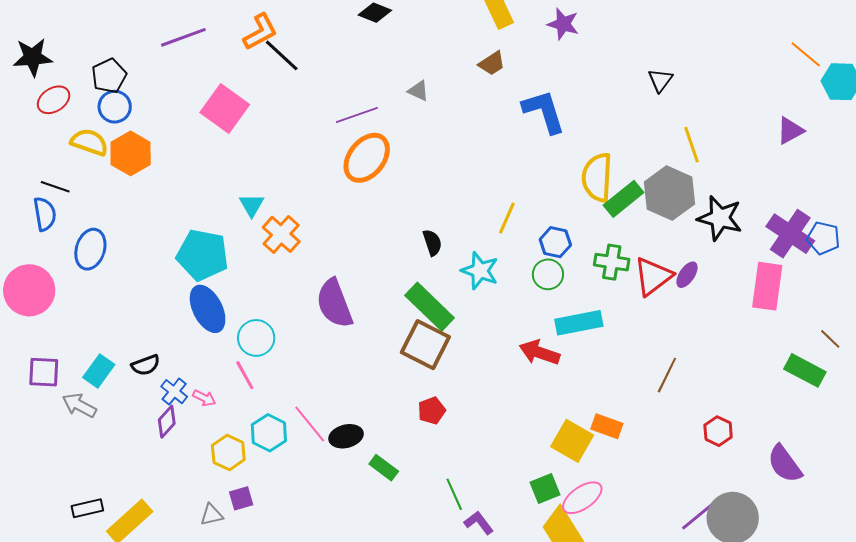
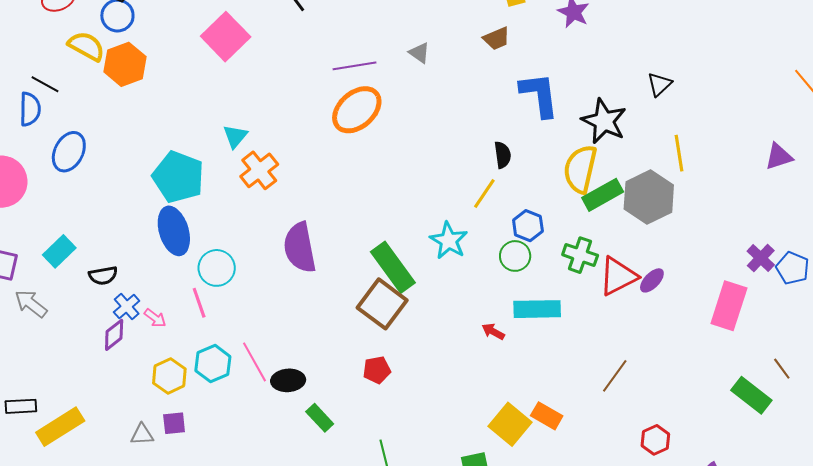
black star: (720, 218) -> (604, 121), moved
purple cross: (790, 234) -> (761, 258), size x0.6
black semicircle: (432, 243) -> (503, 155), moved
red arrow: (539, 353) -> (493, 332), size x0.6
cyan rectangle: (99, 371) -> (59, 251), moved

